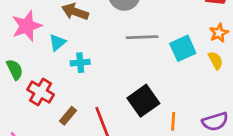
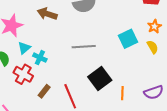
gray line: (142, 37) -> (84, 47), moved
cyan triangle: (57, 42) -> (24, 48), moved
cyan cross: (80, 63) -> (40, 58), moved, turned 32

